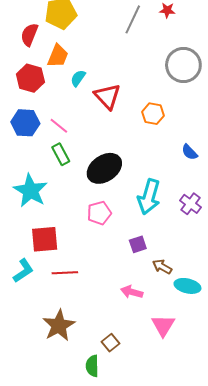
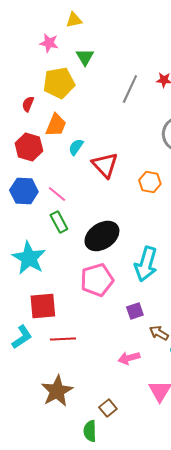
red semicircle: (29, 35) -> (28, 104), size x0.7
pink pentagon: (99, 213) -> (97, 280), size x1.4
pink arrow: (132, 292) -> (129, 358), turned -30

